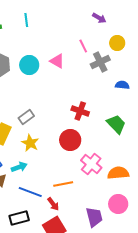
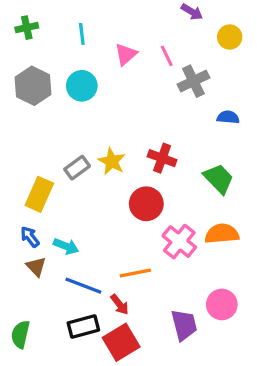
cyan line: (26, 20) -> (82, 34), moved
yellow circle: (117, 43) -> (230, 37), moved
pink triangle: (57, 61) -> (126, 54), moved, turned 49
yellow star: (30, 143) -> (112, 161), moved
cyan arrow: (19, 167) -> (66, 246), turned 42
orange semicircle: (118, 173) -> (222, 234), moved
black rectangle: (19, 218) -> (83, 326), moved

